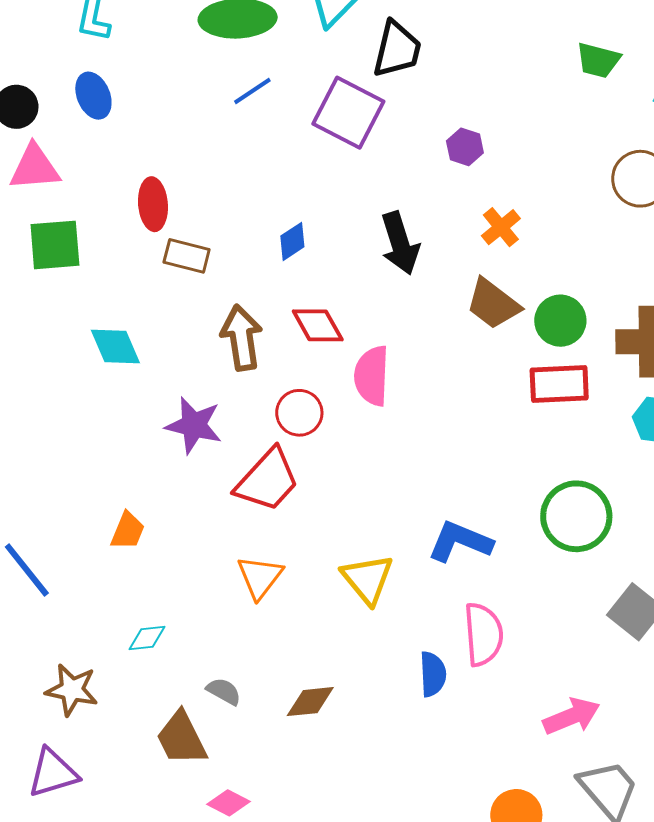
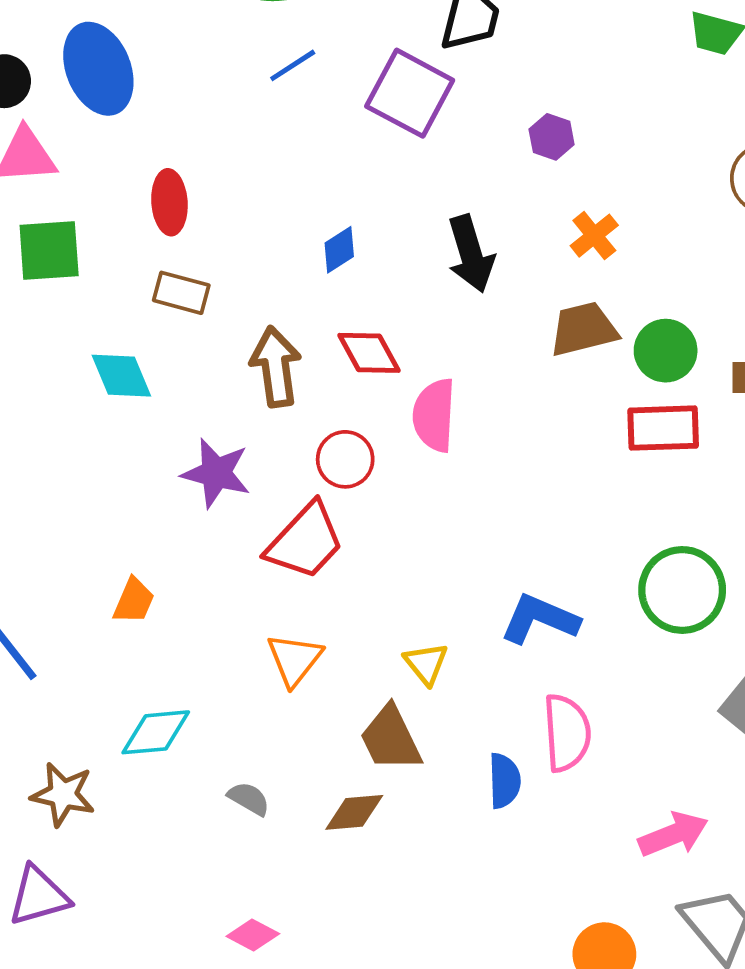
blue ellipse: (93, 96) -> (98, 69), size x1.6
brown rectangle: (187, 256) -> (181, 293), moved
brown trapezoid: (493, 304) -> (583, 329), turned 128
yellow triangle: (367, 579) -> (426, 663), size x0.7
cyan diamond: (147, 638) -> (156, 732), size x1.5
brown trapezoid: (181, 738) -> (391, 739), moved

